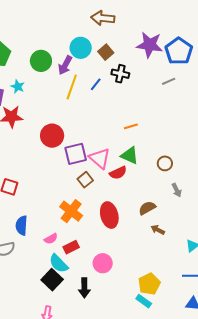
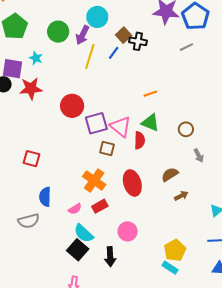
brown square: (106, 52) -> (124, 35), moved
red semicircle: (118, 173) -> (140, 140), turned -60
brown square: (85, 180) -> (107, 149), turned -35
brown arrow: (158, 230) -> (181, 196), turned 128
red rectangle: (71, 247) -> (100, 206), moved

